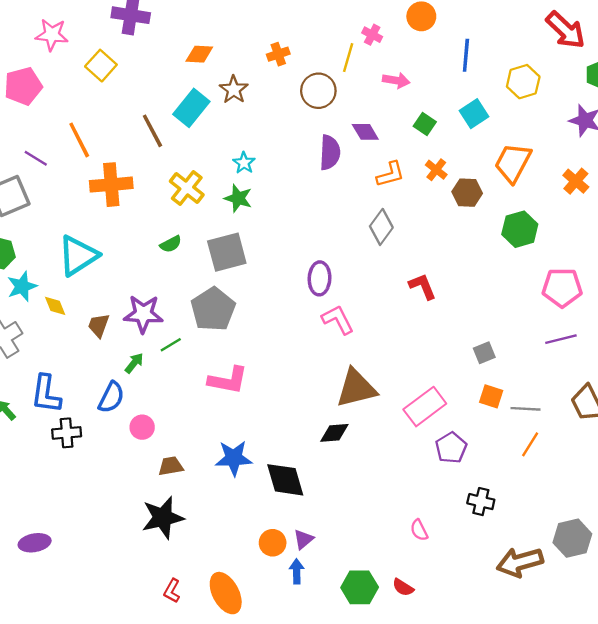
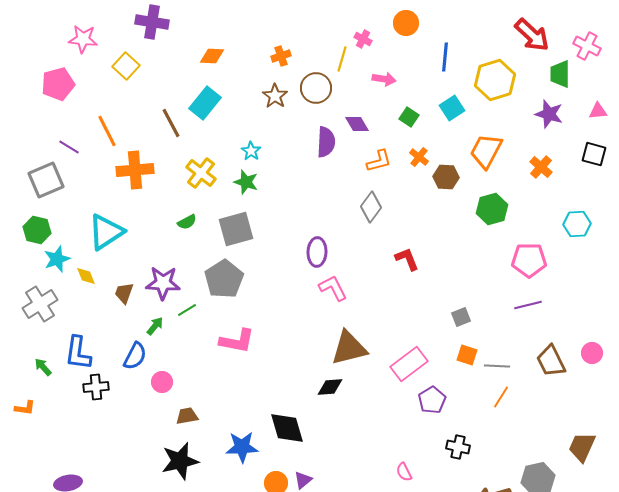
yellow hexagon: (523, 82) -> (495, 80), size x1.4
brown star: (234, 90) -> (275, 96), moved
blue star: (234, 458) -> (242, 447), moved

